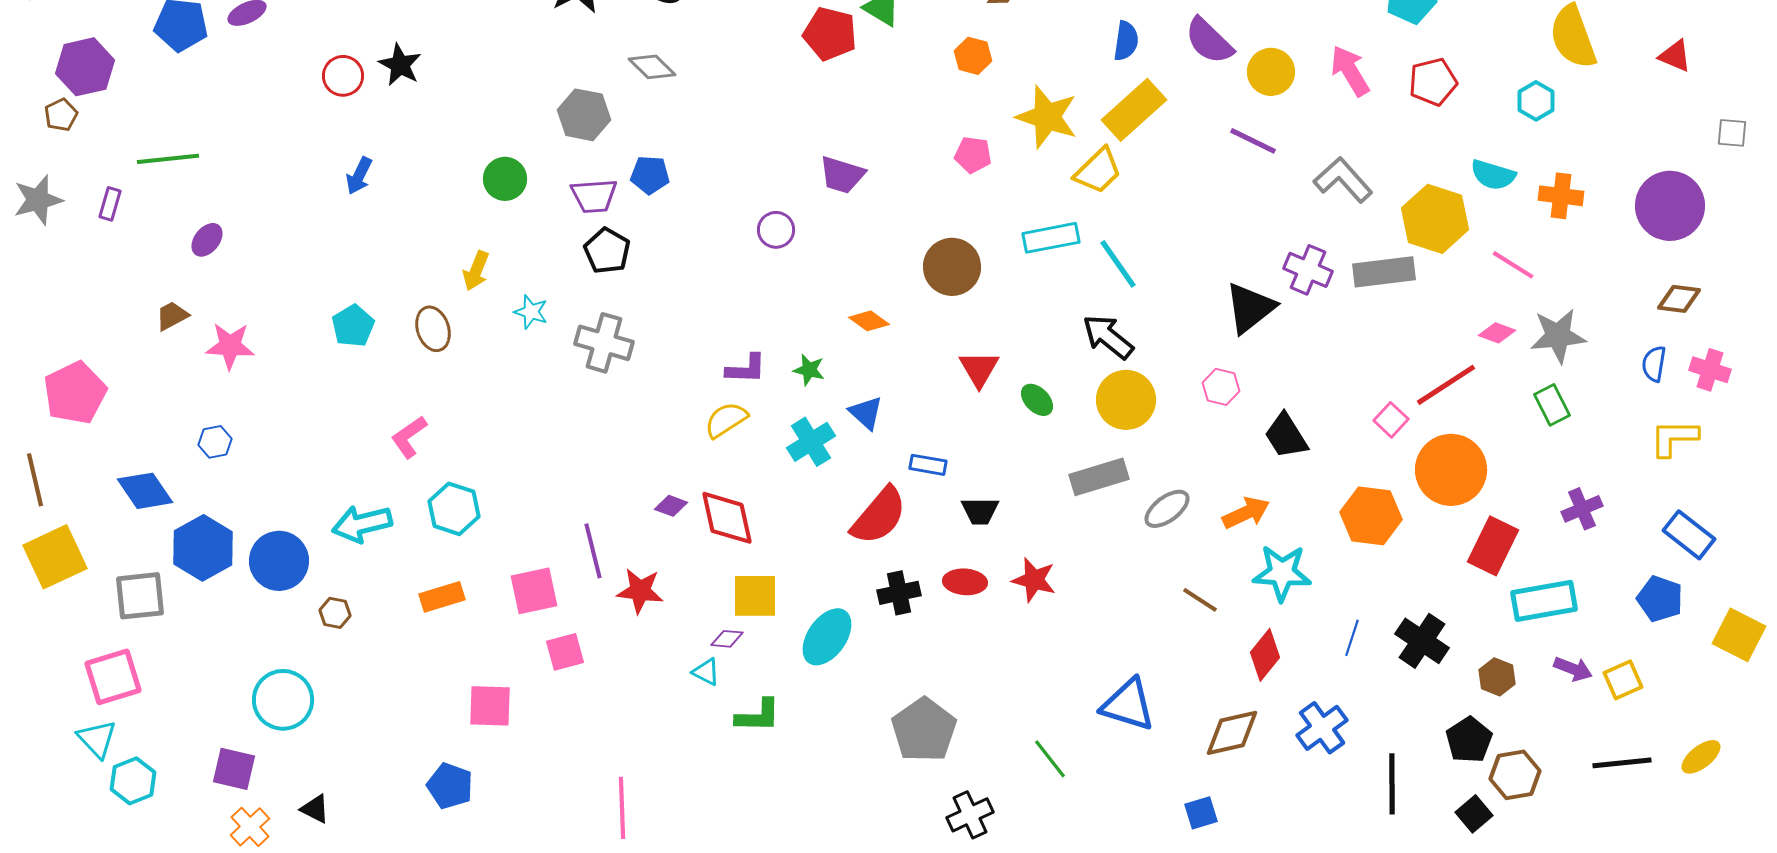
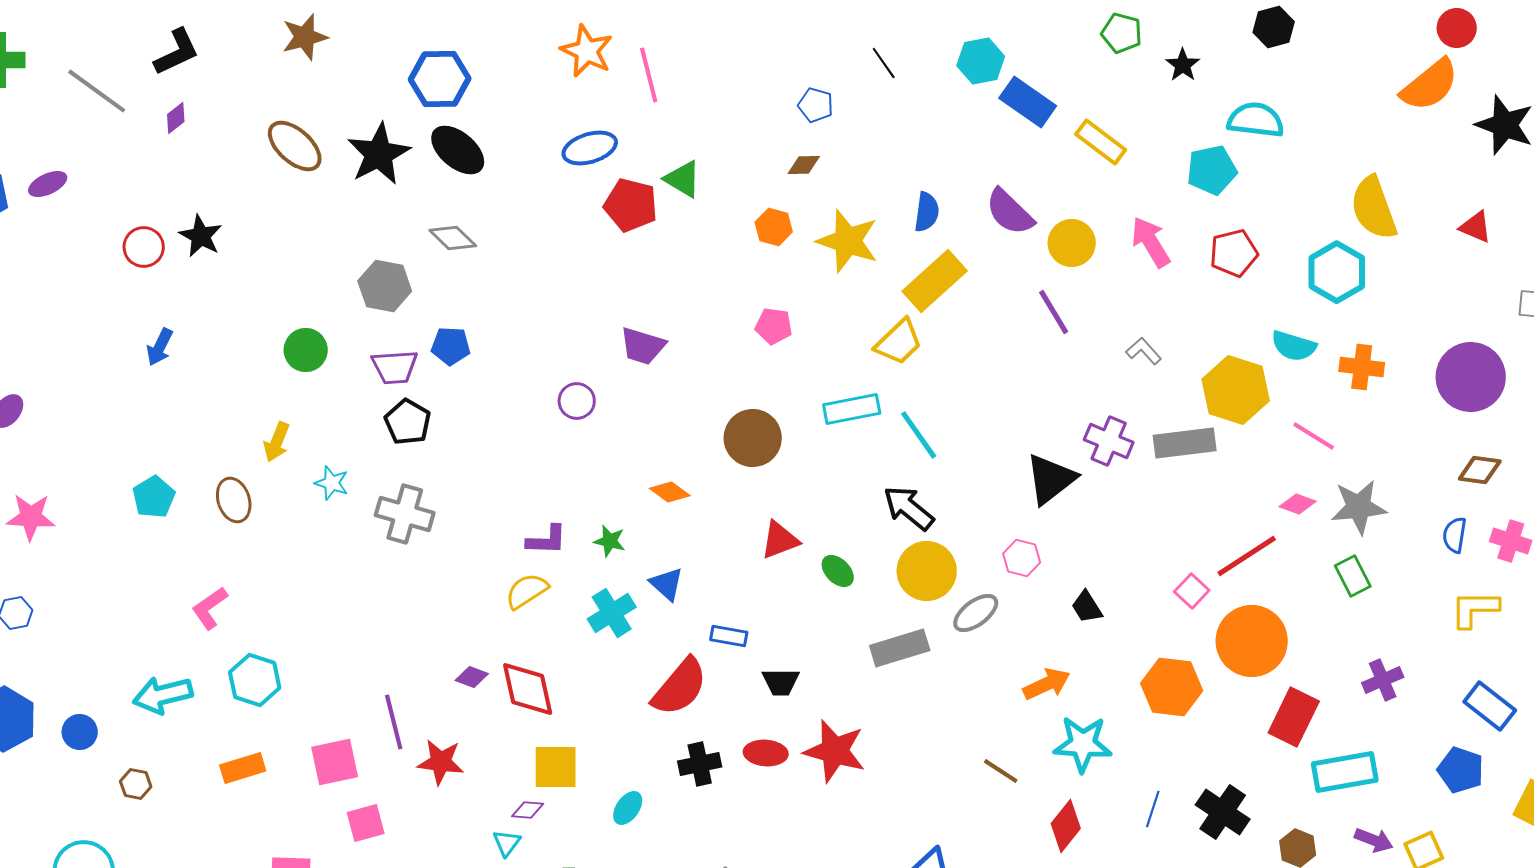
cyan hexagon: (1536, 101) -> (1337, 272), size x1.5
yellow star: (1047, 117) -> (848, 241), moved
purple line: (1253, 141) -> (1054, 312), turned 33
gray L-shape: (1343, 180) -> (1144, 351), size x0.6
red triangle: (979, 369) -> (780, 540), turned 39
black trapezoid: (1286, 436) -> (1087, 607), size x0.7
gray ellipse: (1167, 509) -> (976, 613), moved
blue circle: (279, 561) -> (80, 732), size x0.6
red star: (1034, 580) -> (835, 751), size x1.4
cyan ellipse: (827, 637) -> (628, 808), size x0.6
cyan triangle: (706, 672) -> (507, 843), turned 40

